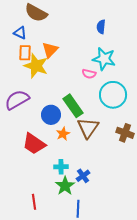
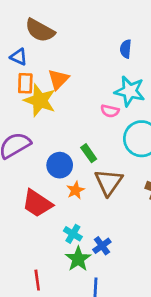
green rectangle: (73, 106) -> (89, 153), size x0.6
cyan cross: (61, 167) -> (73, 234), turned 32

